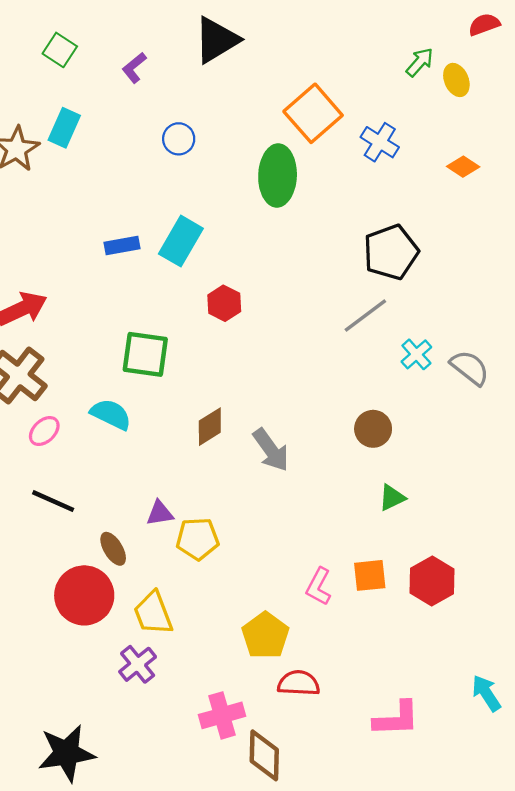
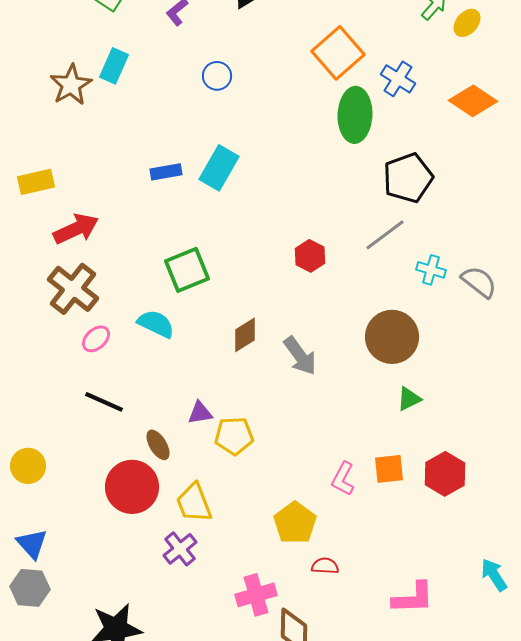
yellow ellipse: (456, 80) -> (467, 23), turned 64
orange diamond: (463, 167) -> (473, 101), size x1.6
green ellipse: (278, 176) -> (355, 115), moved
red hexagon: (224, 303) -> (310, 256), moved
green square: (145, 354) -> (187, 270), turned -30
cyan cross: (416, 354) -> (431, 270), turned -32
brown circle: (373, 429) -> (392, 337), size x1.6
red semicircle: (299, 683) -> (325, 566), size x0.7

